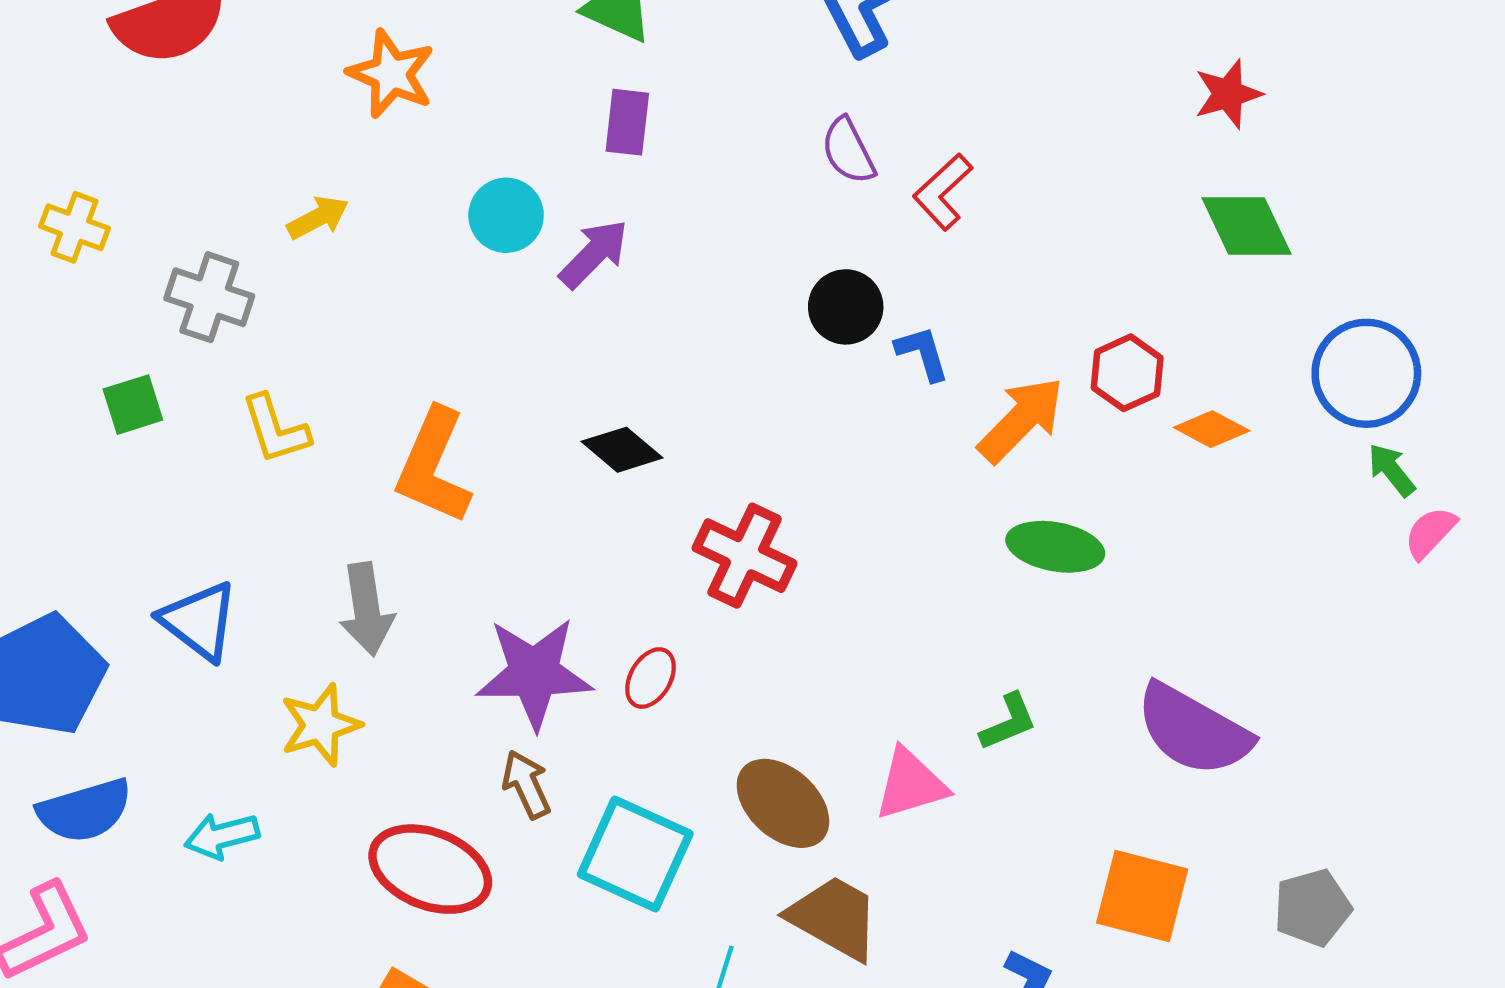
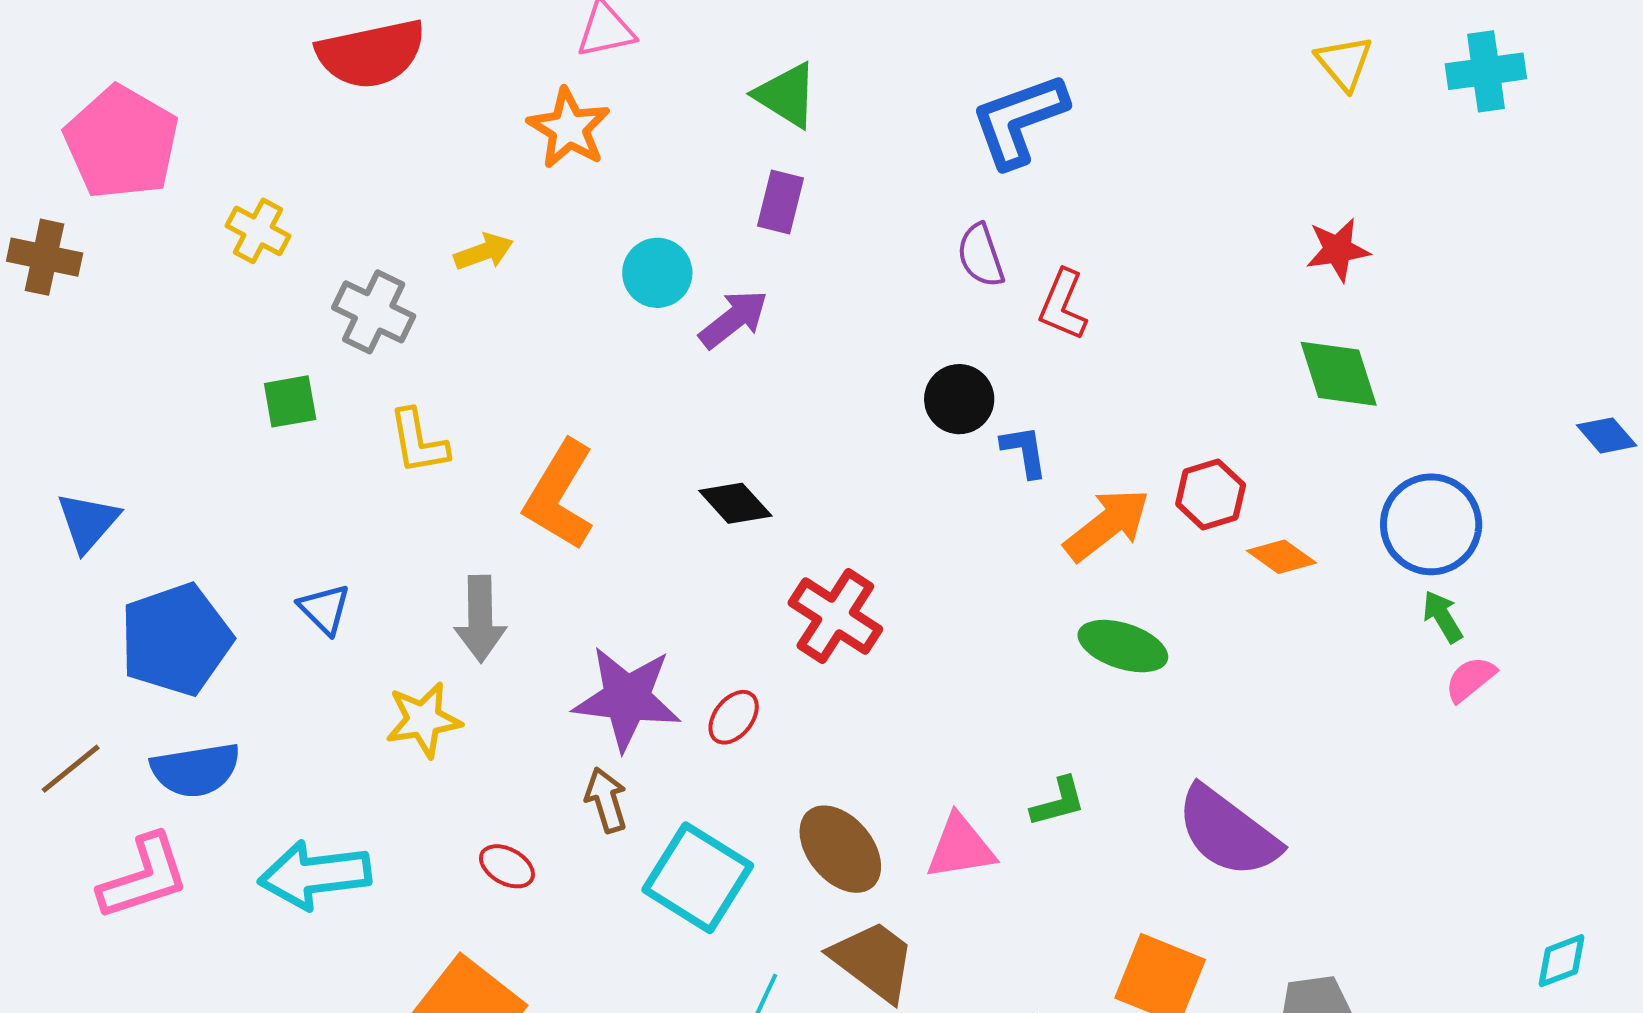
red L-shape: (943, 192) -> (1063, 305), turned -32
blue triangle: (199, 621) -> (324, 609), size x0.7
cyan arrow: (222, 836) -> (315, 875), moved, size x1.6
red ellipse: (430, 869) -> (507, 866), size x0.5

